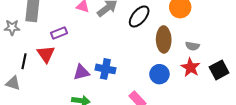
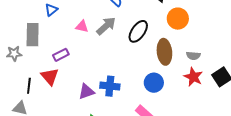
blue circle: (159, 74) -> (154, 83), moved

